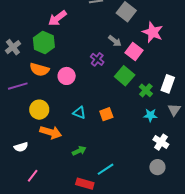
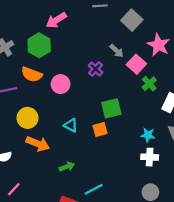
green square: (125, 76) -> (111, 108), moved, turned 30
green cross: (146, 90) -> (149, 84), moved
white cross: (161, 142) -> (150, 157), moved, turned -35

